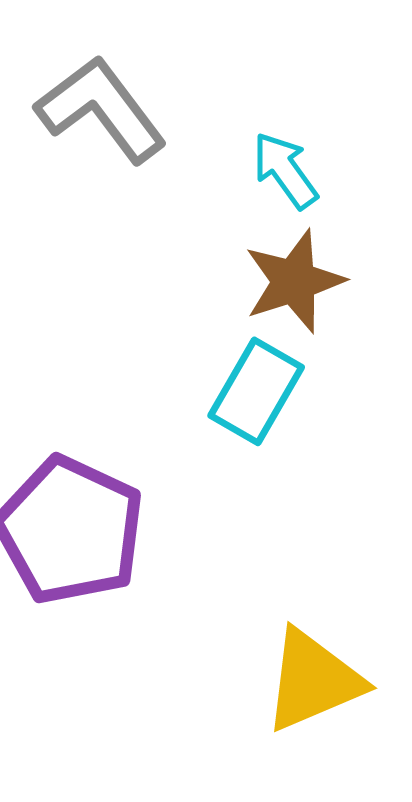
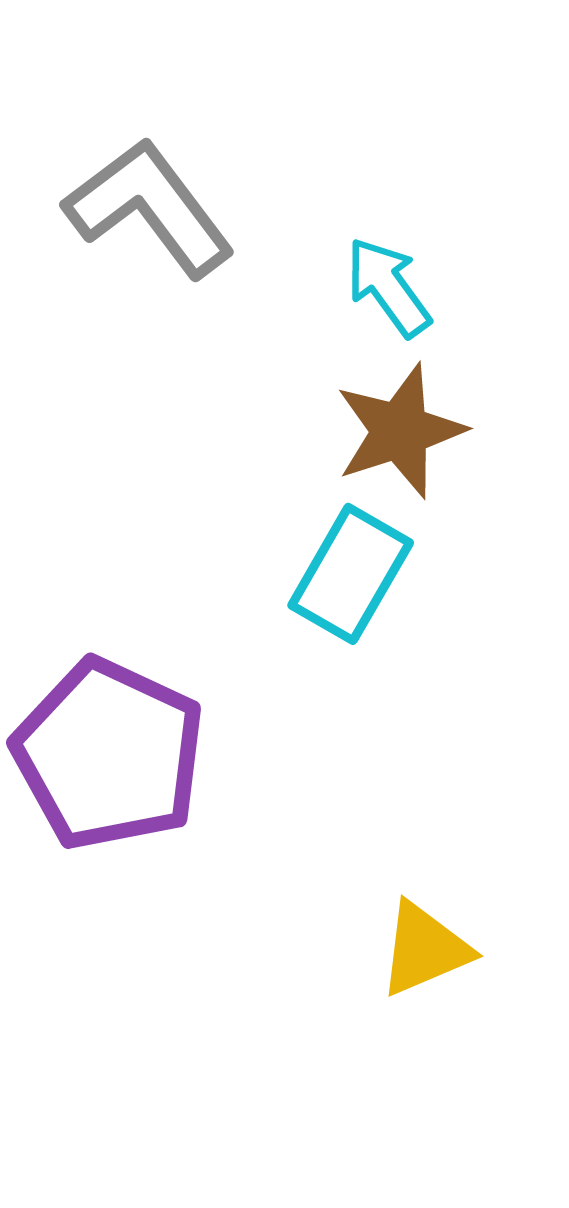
yellow triangle: (313, 680) -> (425, 949), size x0.7

